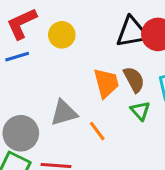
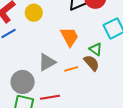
brown semicircle: (134, 80) -> (92, 63), moved
orange line: (97, 131) -> (71, 69), turned -56

